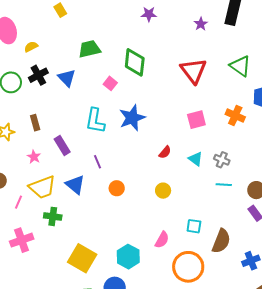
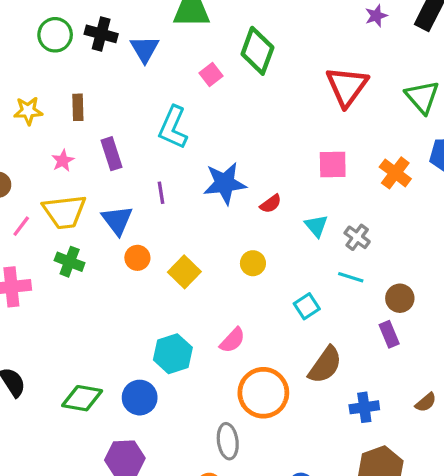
black cross: (38, 75) -> (101, 34), turned 30
blue star: (132, 118) -> (225, 183), moved
orange circle: (117, 188) -> (137, 258), moved
cyan square: (194, 226) -> (307, 306), moved, turned 35
yellow square: (82, 258) -> (184, 272), moved, size x0.7

